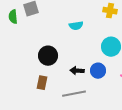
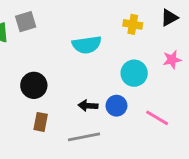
cyan semicircle: (76, 26) -> (87, 45), size x1.5
black circle: (48, 56) -> (34, 85), moved

